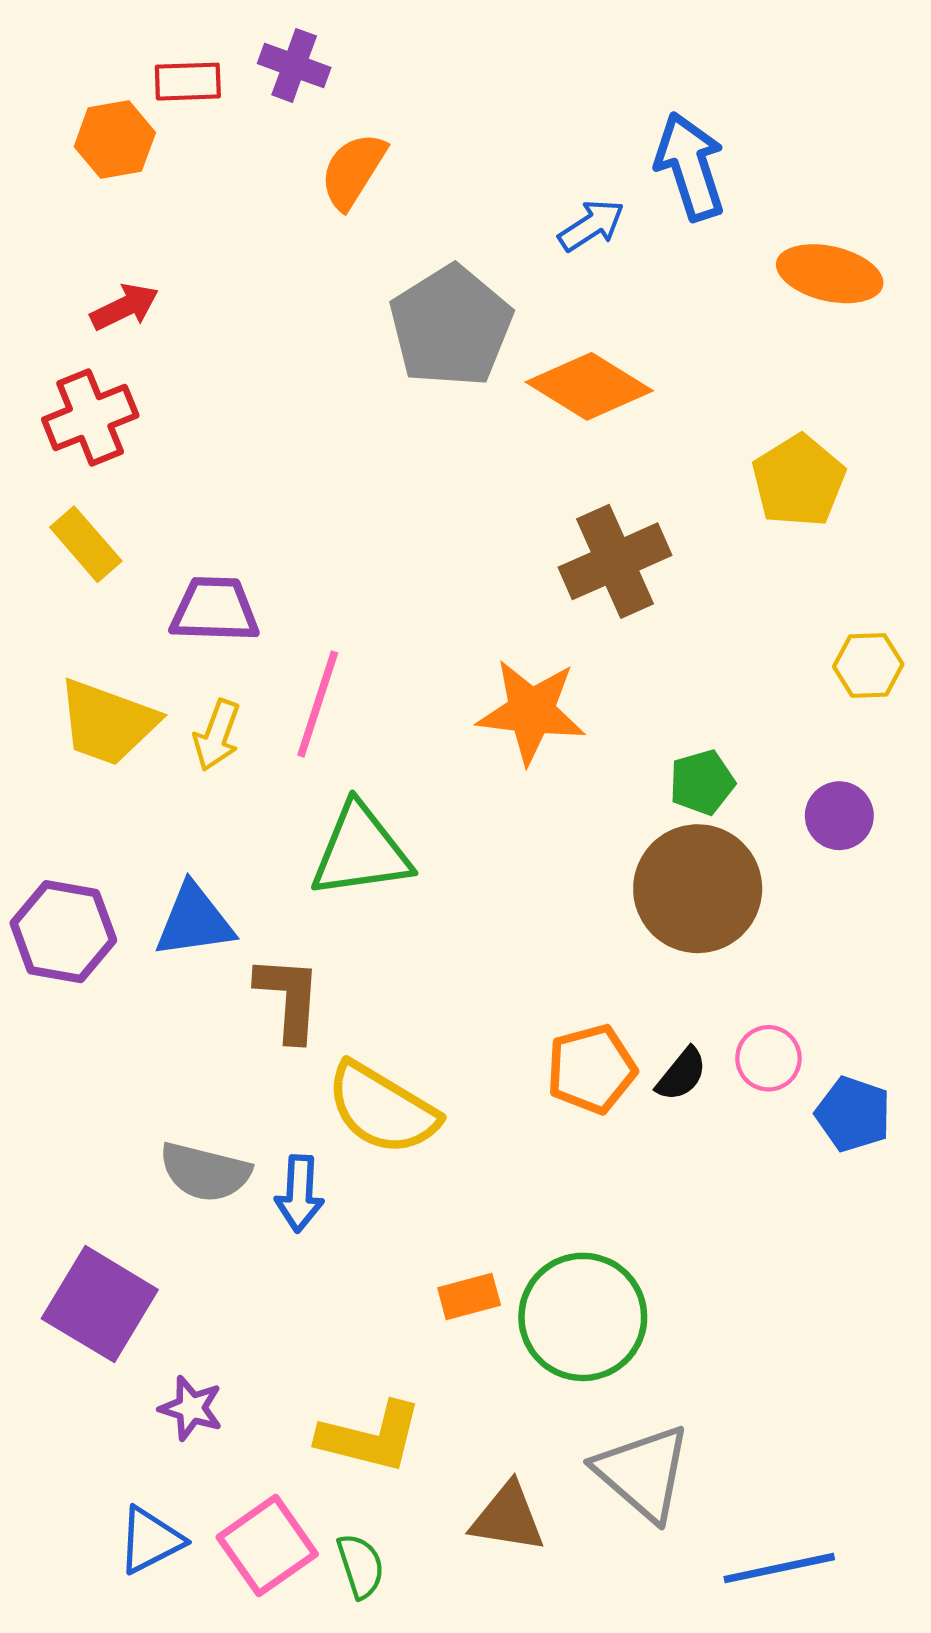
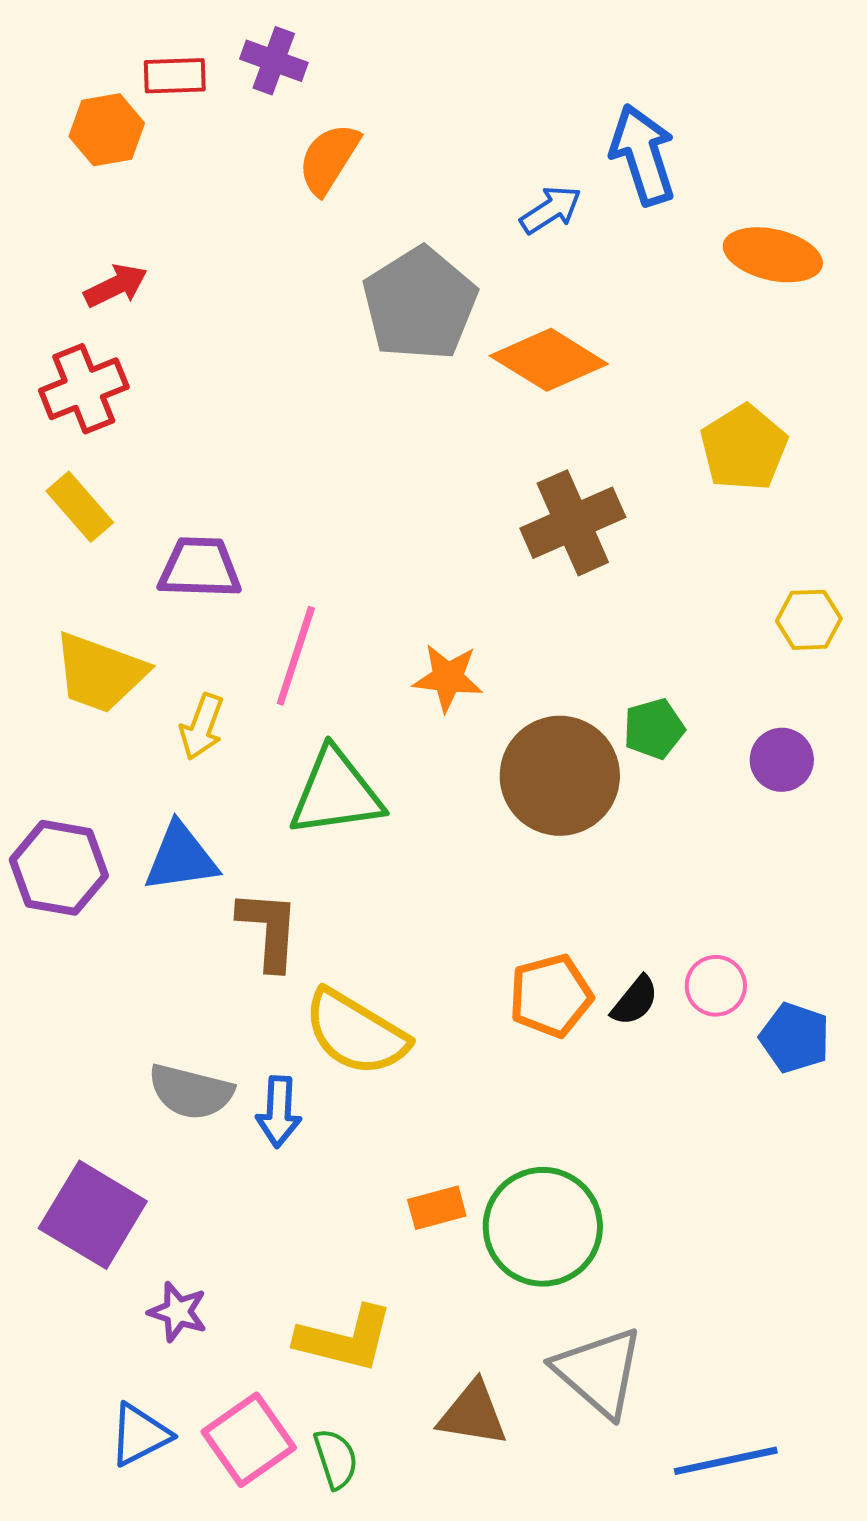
orange star: (531, 712) -> (448, 678), moved, size x0.7
yellow arrow: (217, 735) -> (202, 727), moved
brown circle: (698, 889) -> (560, 776), moved

